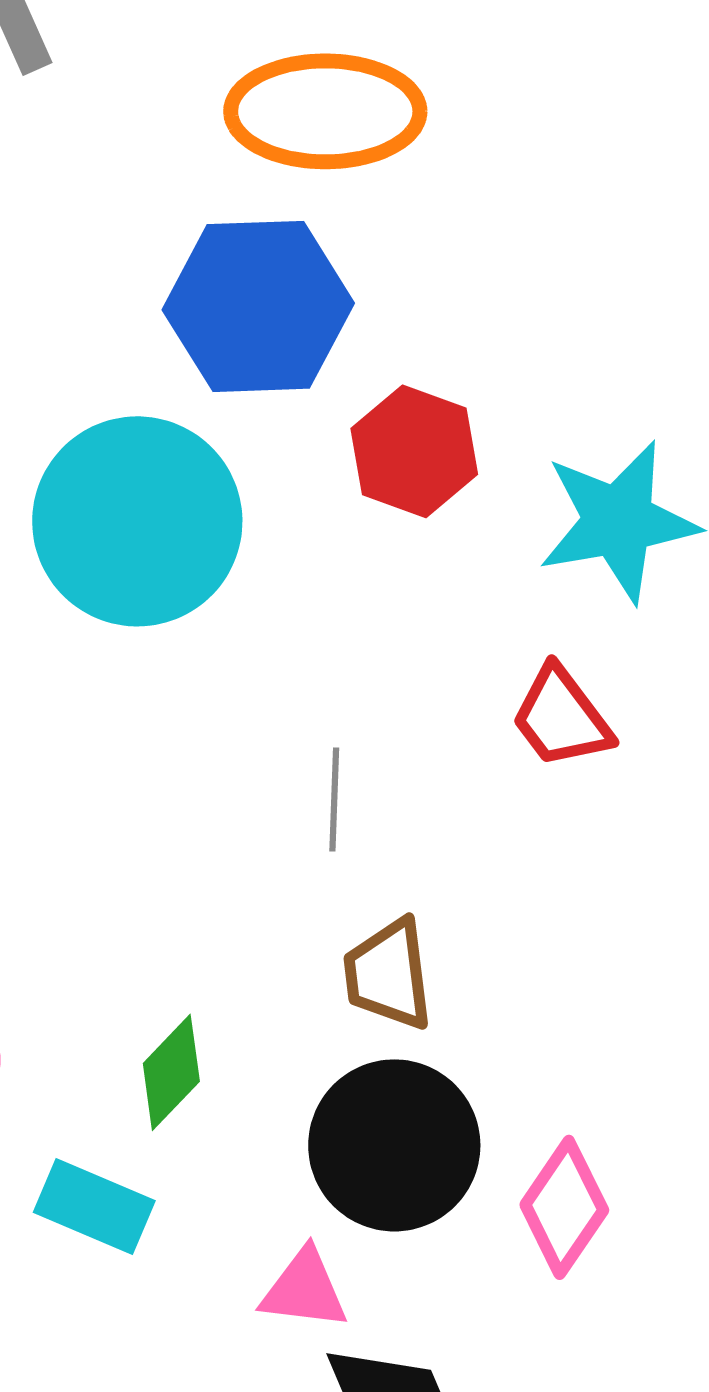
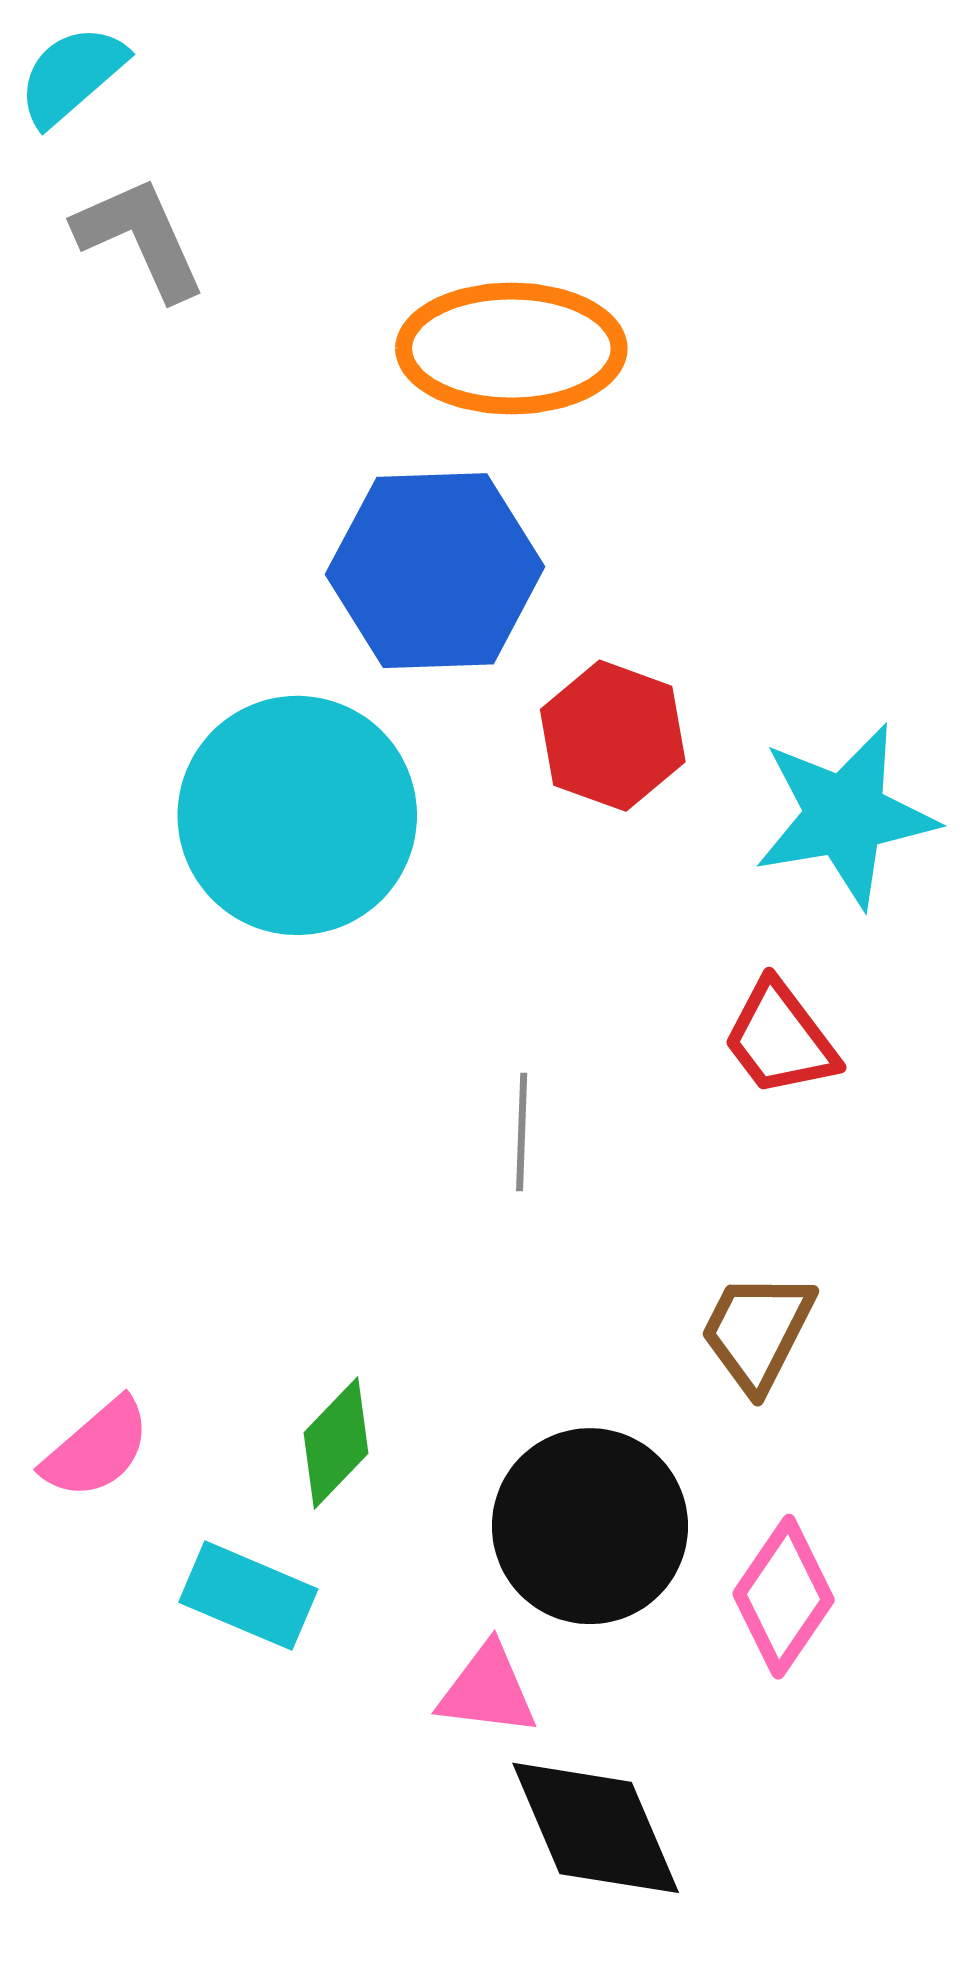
brown trapezoid: (388, 974) -> (757, 1331), moved, turned 34

